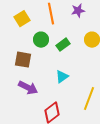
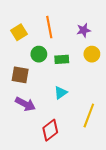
purple star: (78, 11) -> (84, 30), moved
green rectangle: (63, 45) -> (62, 59), turned 32

